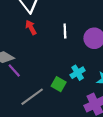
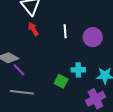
cyan cross: (78, 73) -> (78, 70), turned 32
gray line: (32, 97) -> (22, 92), moved, turned 45

